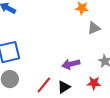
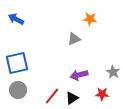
gray triangle: (94, 28) -> (74, 39), moved

